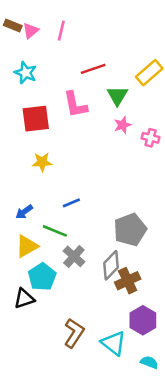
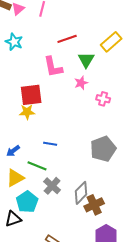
red square: (36, 119) -> (31, 95), moved
pink star: (122, 125) -> (81, 83), moved
pink cross: (151, 138) -> (103, 99), moved
blue line: (71, 203) -> (50, 144), turned 32
gray pentagon: (130, 230) -> (103, 149), moved

